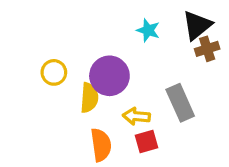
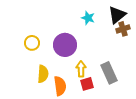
yellow semicircle: (89, 98) -> (43, 74), moved
gray rectangle: (180, 103) -> (109, 73), moved
yellow arrow: (136, 116) -> (81, 69), turned 84

